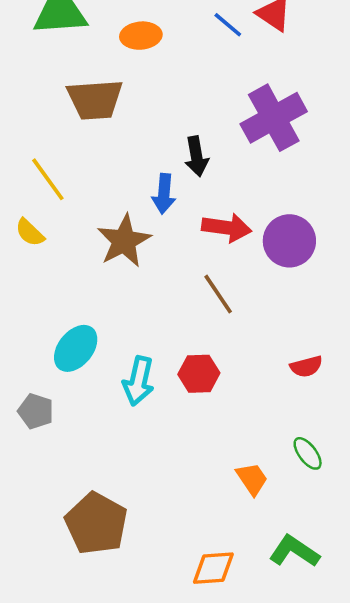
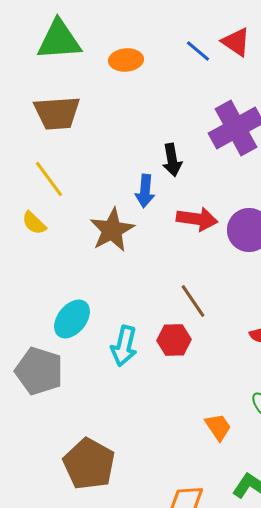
brown trapezoid: (95, 100) -> (57, 113), moved
brown line: (218, 294) -> (193, 301), moved
gray pentagon: (36, 411) -> (39, 371), size x1.6

